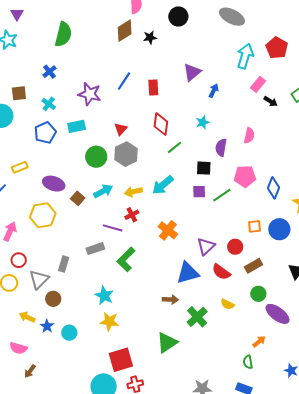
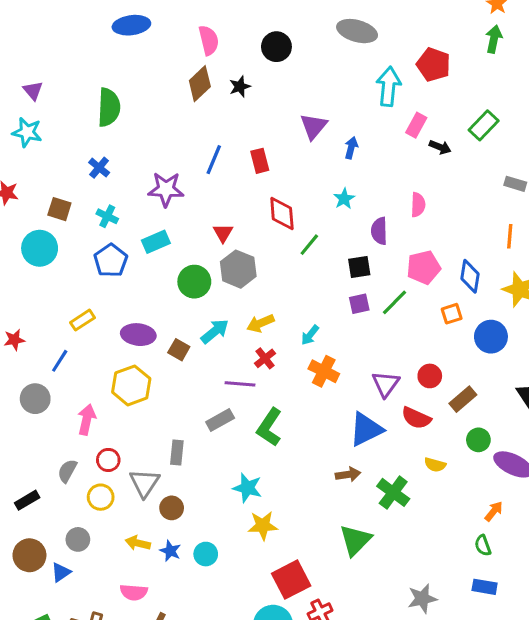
brown square: (19, 93) -> (59, 209), turned 35
cyan arrow: (163, 185) -> (310, 335), moved, size x0.6
orange square: (254, 226) -> (452, 314), moved

